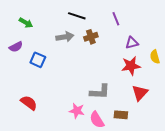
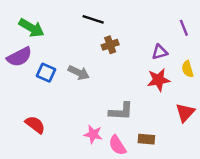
purple line: (116, 19) -> (184, 28), moved
green arrow: (26, 23) -> (31, 28), size x1.5
gray arrow: (65, 37) -> (79, 73), moved, turned 36
purple semicircle: (16, 47) -> (19, 57), size x1.5
red triangle: (140, 93) -> (185, 113), moved

